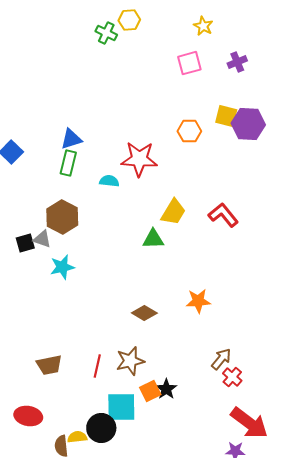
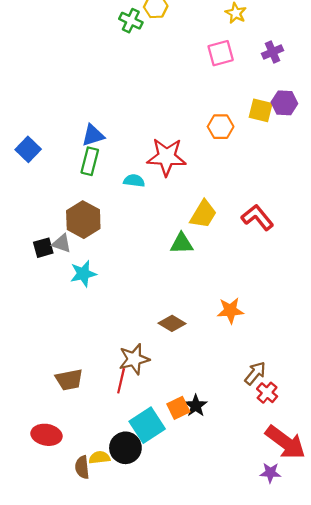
purple hexagon: (248, 124) -> (284, 103), moved, size x0.7
brown star: (130, 361) -> (134, 359), moved
cyan square: (121, 407) -> (147, 425), turned -32

